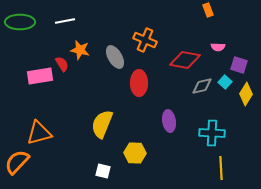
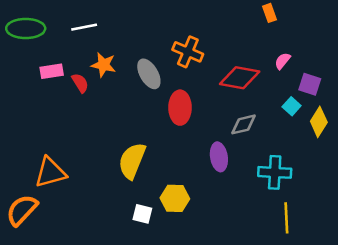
pink semicircle: (218, 47) -> (282, 61), turned 128
pink rectangle: (40, 76) -> (52, 71), moved, size x0.7
gray diamond: (202, 86) -> (244, 124), moved
white square: (103, 171) -> (142, 214), moved

